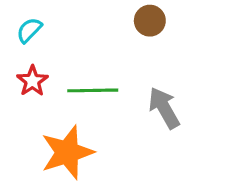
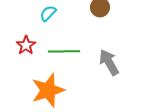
cyan semicircle: (29, 30) -> (48, 13), moved

